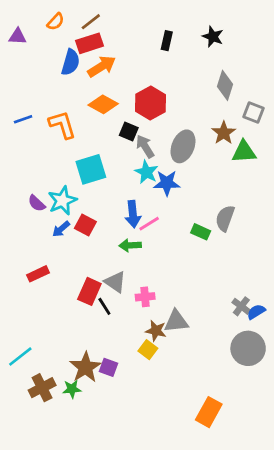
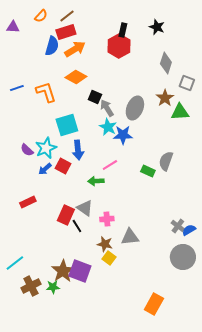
red hexagon: (150, 103) -> (119, 46), moved
blue arrow: (133, 214) -> (78, 150), moved
brown star: (156, 331) -> (105, 244), moved
purple square: (108, 367) -> (80, 271), size x1.6

